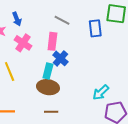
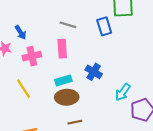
pink cross: (23, 43) -> (32, 56), turned -36
blue cross: (60, 58) -> (94, 72), moved
cyan rectangle: (48, 71) -> (63, 80), turned 70

